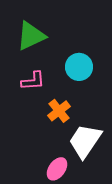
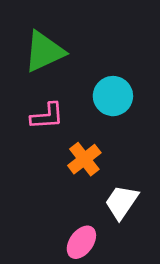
white trapezoid: (85, 141) -> (122, 202), size x0.7

